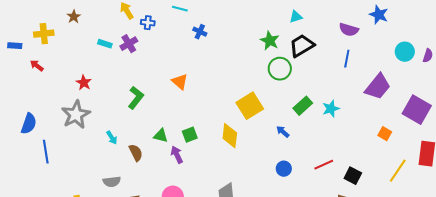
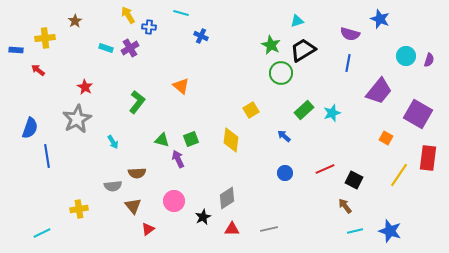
yellow square: (250, 106) -> (251, 110), size x0.6
brown semicircle: (136, 153) -> (137, 173), moved, turned 114

